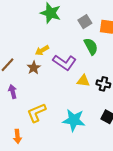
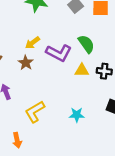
green semicircle: (91, 46) -> (86, 44), moved
cyan star: (74, 120) -> (77, 115), size x0.6

